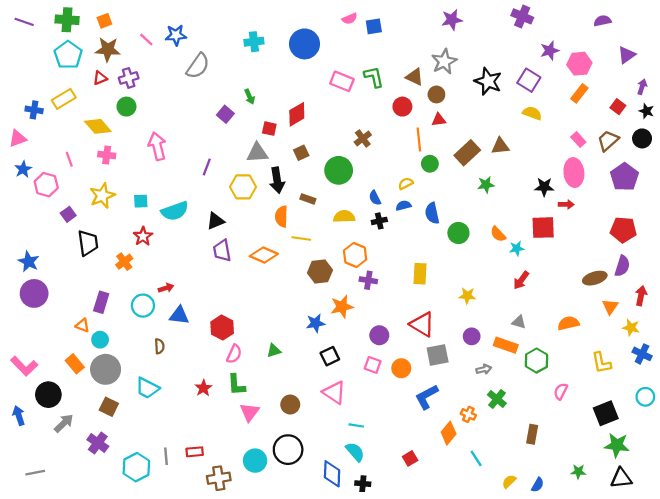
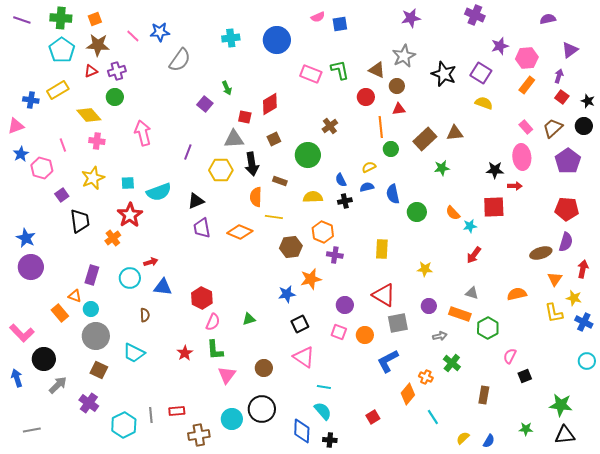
purple arrow: (642, 87) -> (559, 76), moved
red star: (143, 236) -> (130, 215), size x1.4
yellow L-shape: (601, 363) -> (554, 313), moved
orange rectangle: (75, 364) -> (60, 313), moved
black square: (606, 413) -> (525, 376), moved, size x0.6

